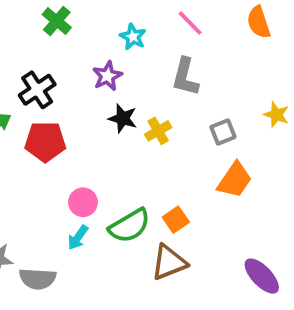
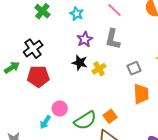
cyan star: (133, 37) -> (77, 14), moved
purple star: (107, 76) -> (85, 39), moved
orange trapezoid: (235, 180) -> (141, 94), turned -35
cyan arrow: (78, 238) -> (45, 122), moved

